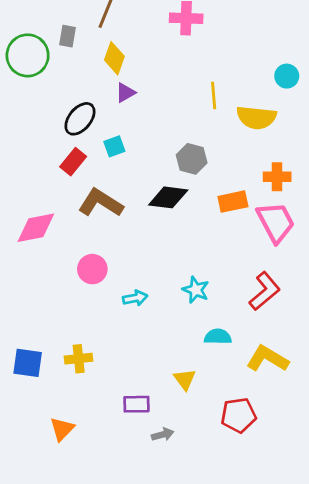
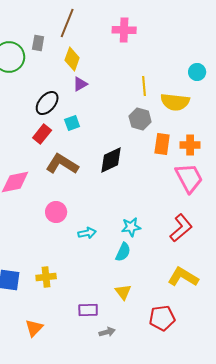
gray hexagon: (192, 159) -> (140, 119), moved
black diamond: (168, 197) -> (111, 160), turned -32
orange rectangle: (233, 202) -> (162, 144), moved, turned -70
cyan star: (196, 290) -> (131, 227), turned -30
cyan semicircle: (218, 337) -> (123, 252), moved, turned 114

